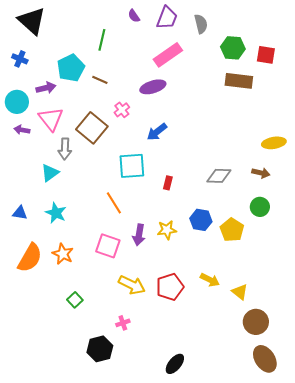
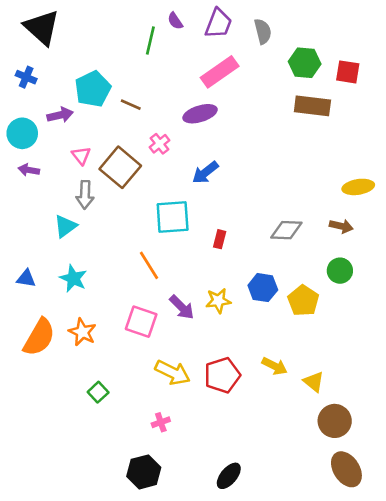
green line: (102, 40) -> (150, 41), moved
pink triangle: (51, 119) -> (81, 156), moved, size x0.6
purple arrow: (139, 235) -> (182, 307), turned -55
black hexagon: (100, 349) -> (144, 472), moved

